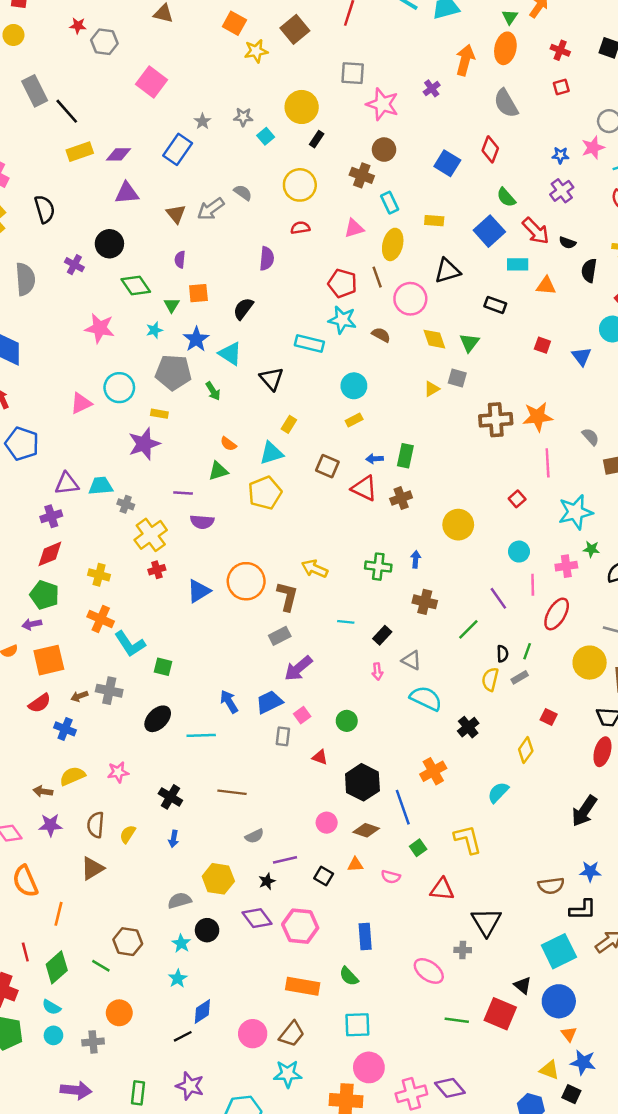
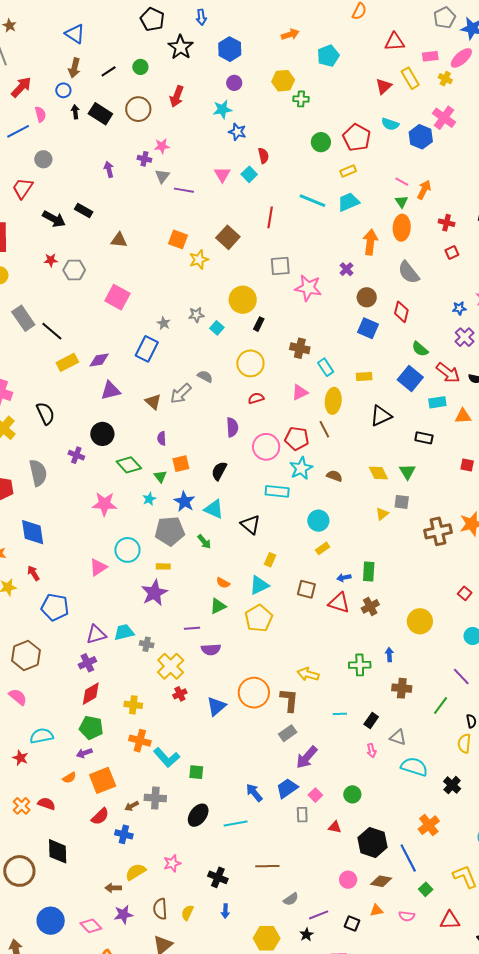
brown circle: (384, 150) -> (367, 297), moved
pink circle: (410, 299) -> (266, 447), moved
cyan star: (342, 320) -> (301, 468), turned -30

